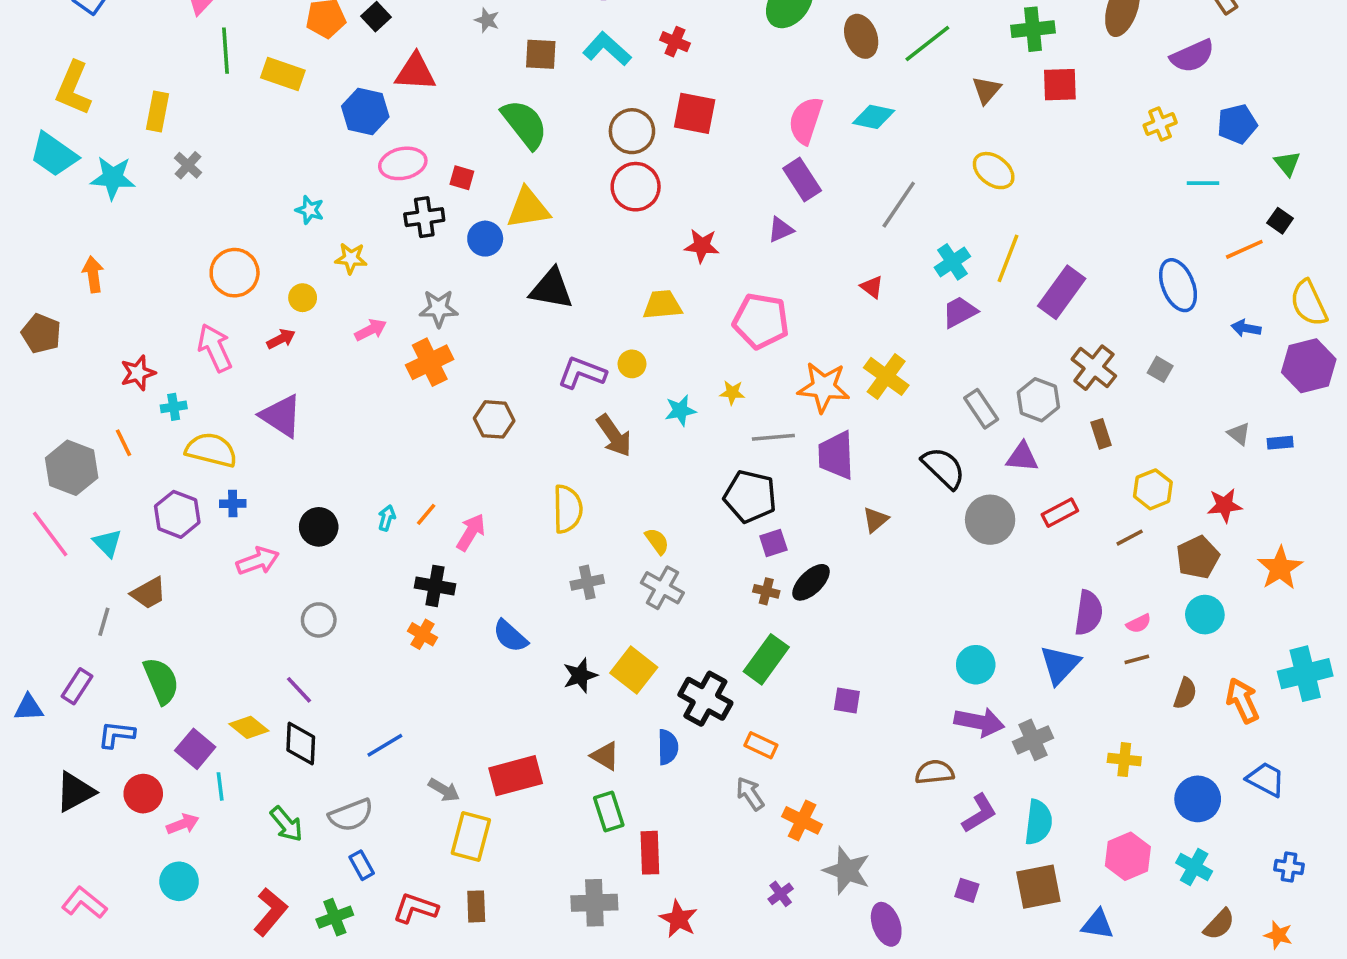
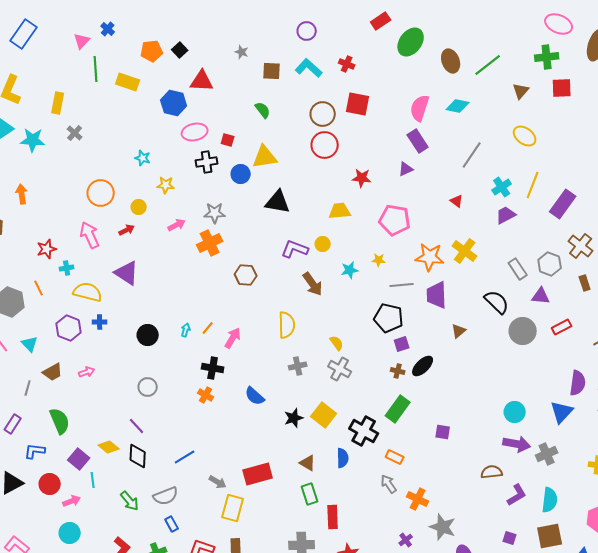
green semicircle: (525, 124) -> (263, 110), size x0.6
pink arrow: (258, 561) -> (87, 372), moved, size x0.7

